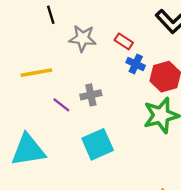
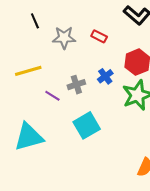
blue cross: (136, 64) -> (105, 76), moved, turned 35

